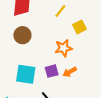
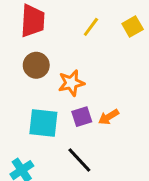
yellow square: (79, 27) -> (133, 26), moved
orange star: (64, 48) -> (71, 83), moved

